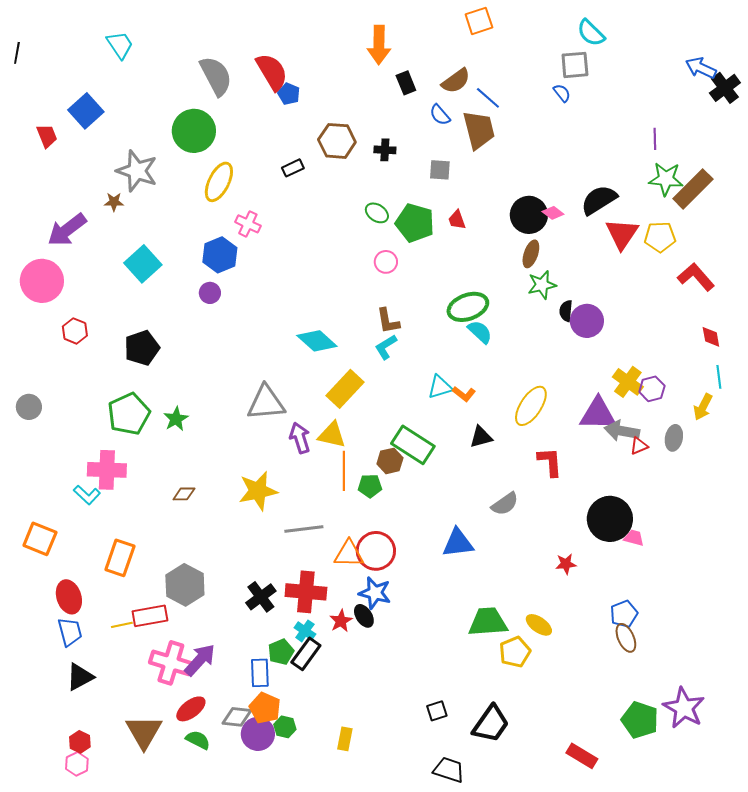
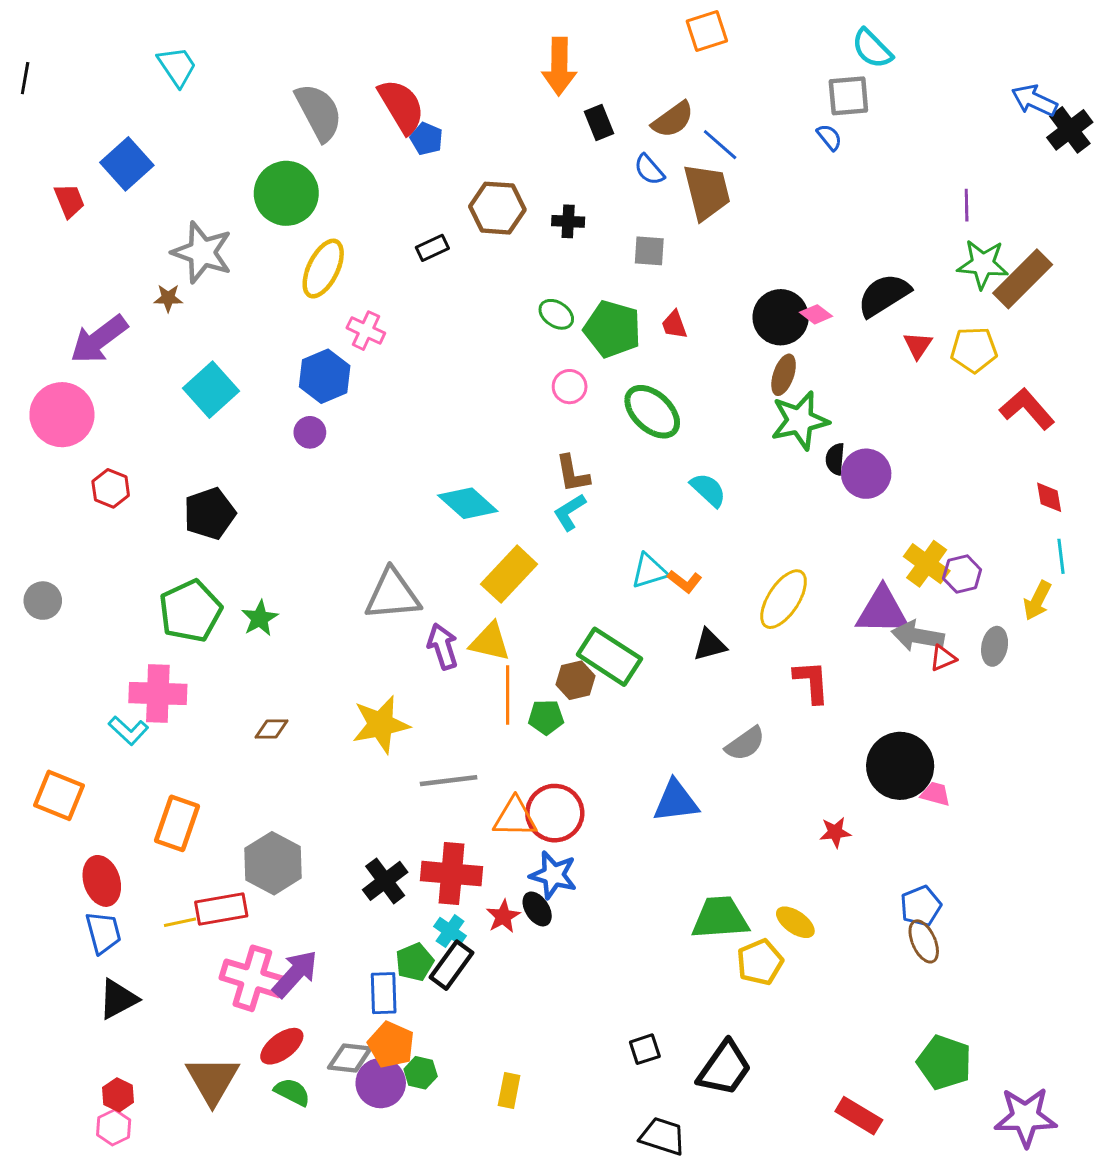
red triangle: (622, 234) -> (918, 345), size x0.6
green star: (542, 285) -> (800, 421), size x1.4
green ellipse: (468, 307) -> (652, 412), moved, turned 63
purple star: (684, 708) -> (1026, 1117), moved, turned -30

